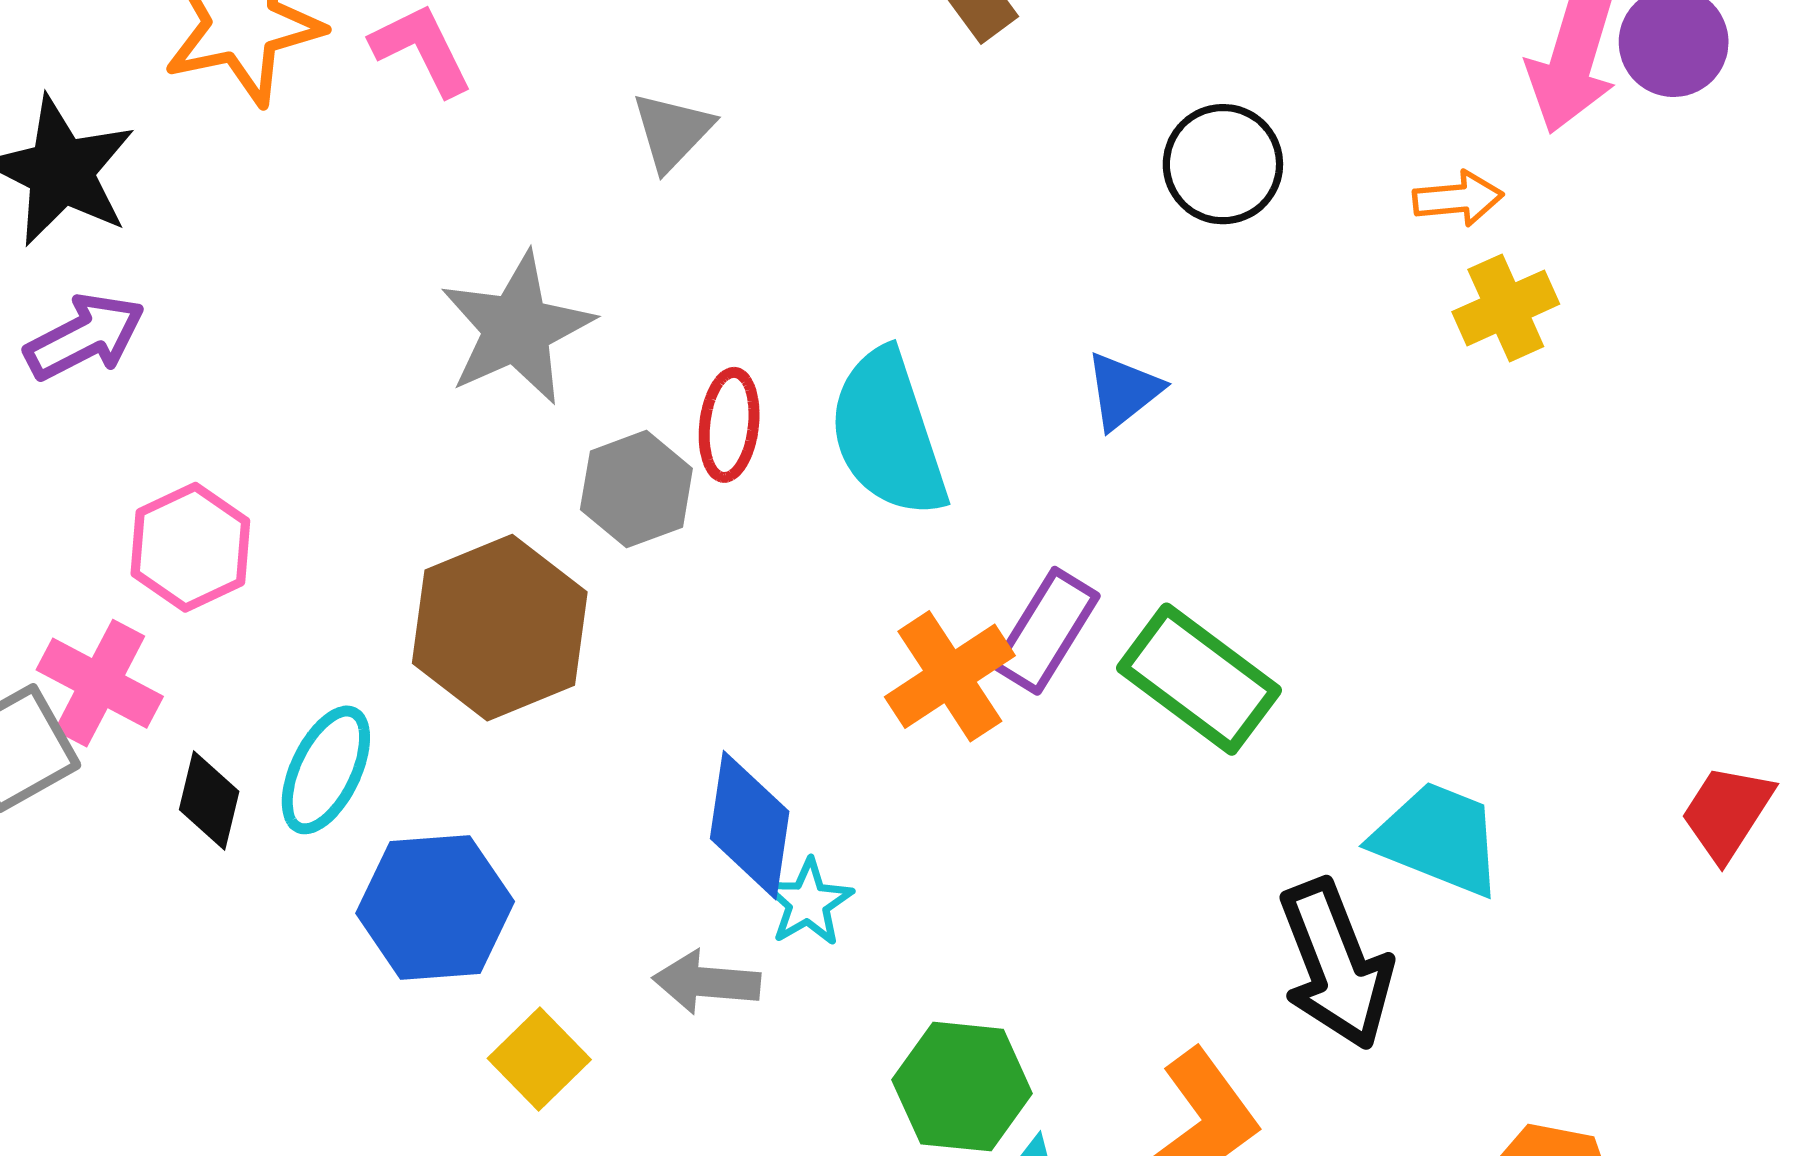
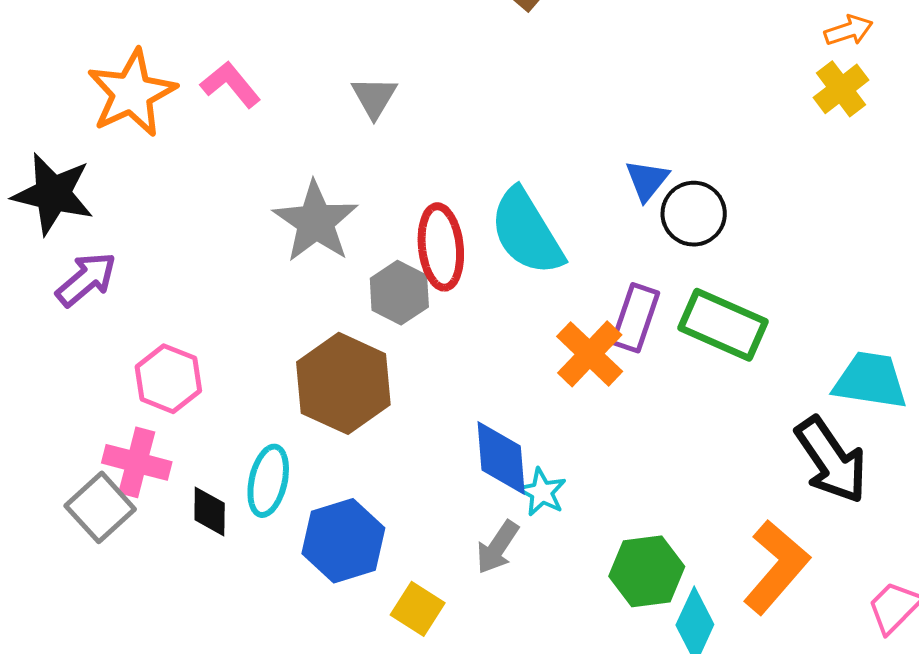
black circle: (1223, 164) -> (694, 214), moved
orange arrow: (1458, 199) -> (849, 30), moved
red ellipse: (729, 425) -> (441, 247), size x1.4
gray arrow: (706, 982) -> (497, 547), turned -48

